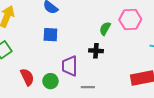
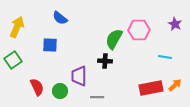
green semicircle: (105, 29) -> (114, 39), size x1.5
blue square: (50, 35) -> (50, 45), moved

